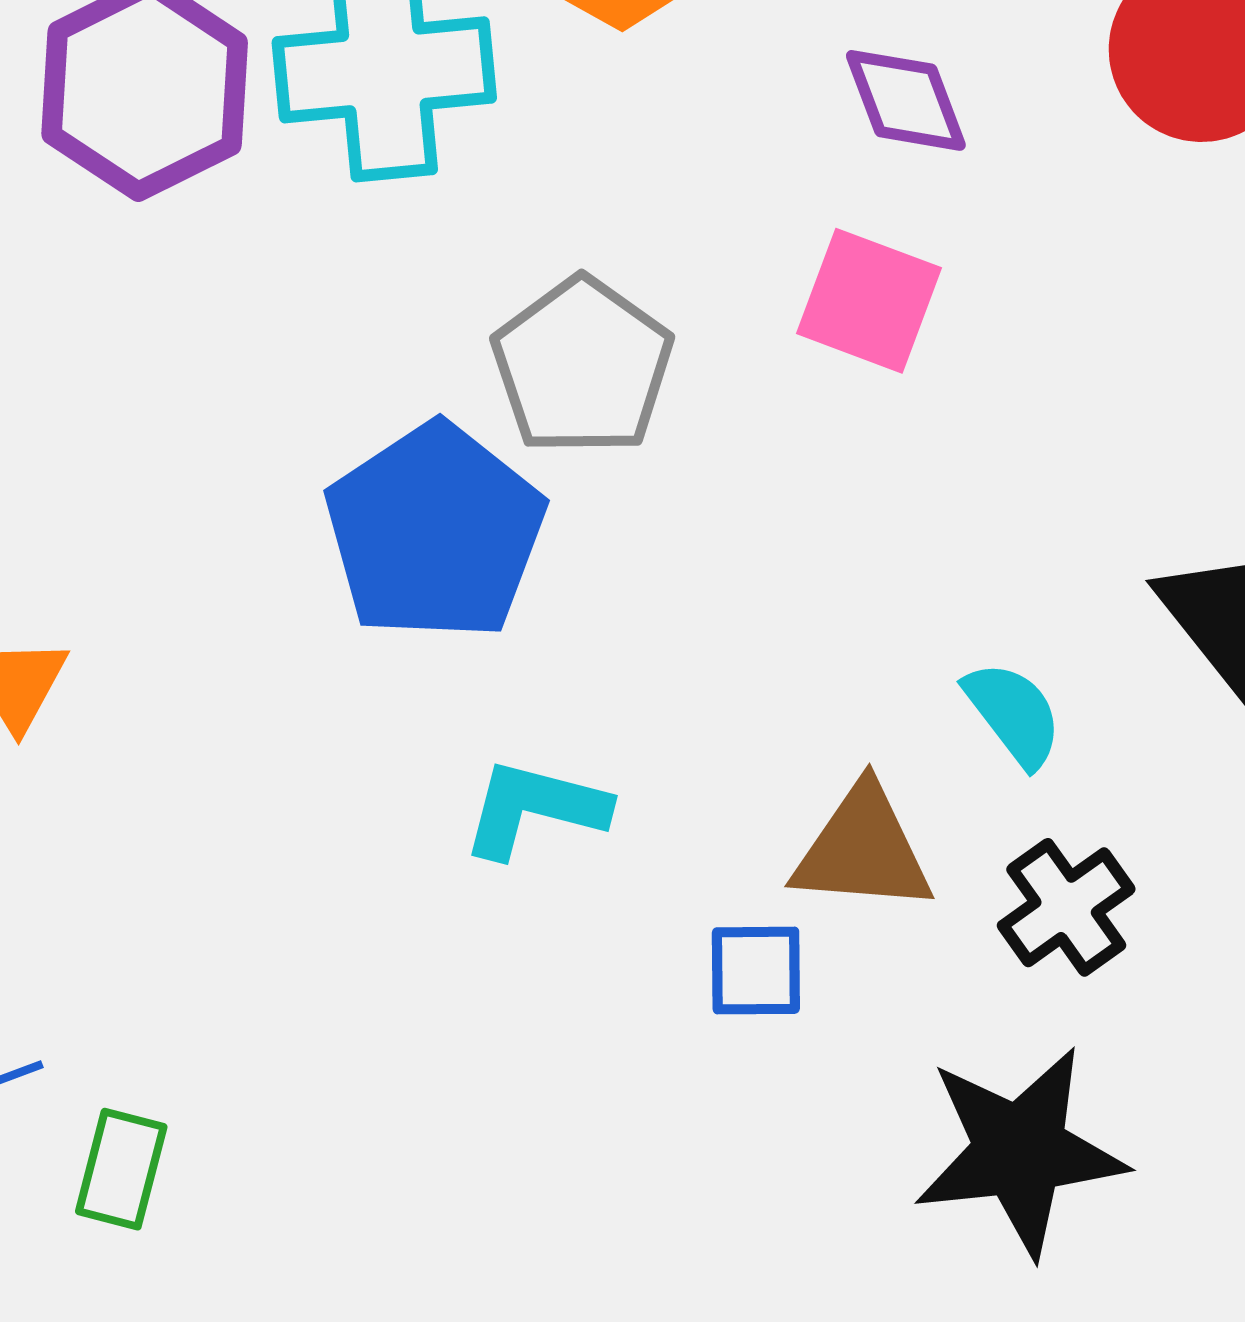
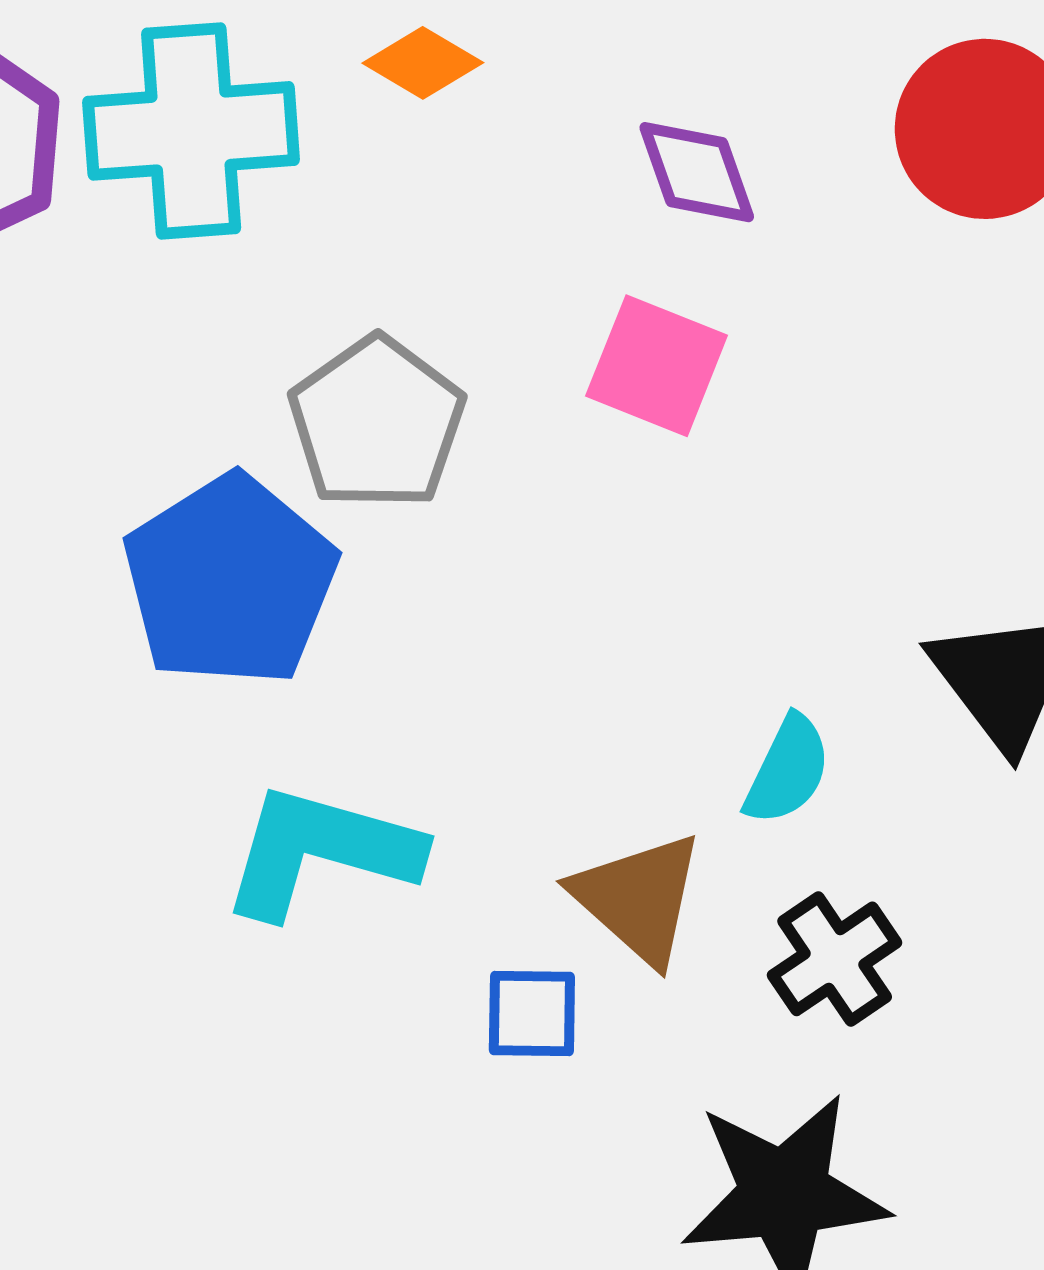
cyan semicircle: (1013, 714) -> (788, 770), turned 62
cyan L-shape: (535, 809) -> (321, 851), size x1.4
brown triangle: (863, 849) -> (638, 898), turned 36

